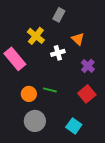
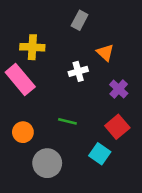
yellow cross: (36, 36) -> (32, 47), moved, turned -36
orange circle: (29, 94) -> (23, 132), moved
cyan square: (74, 126) -> (100, 154), moved

